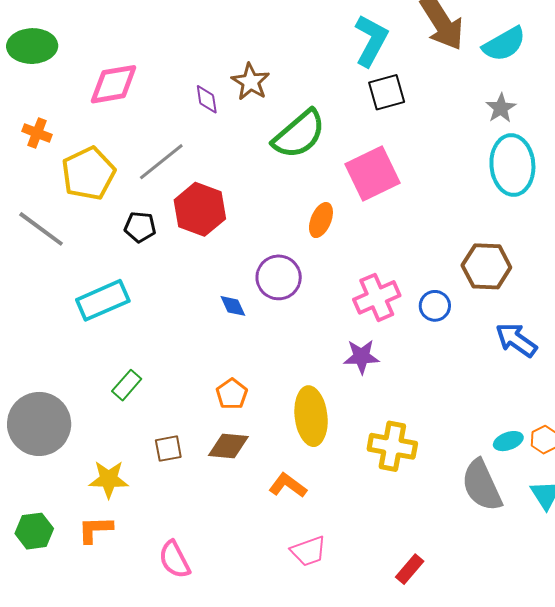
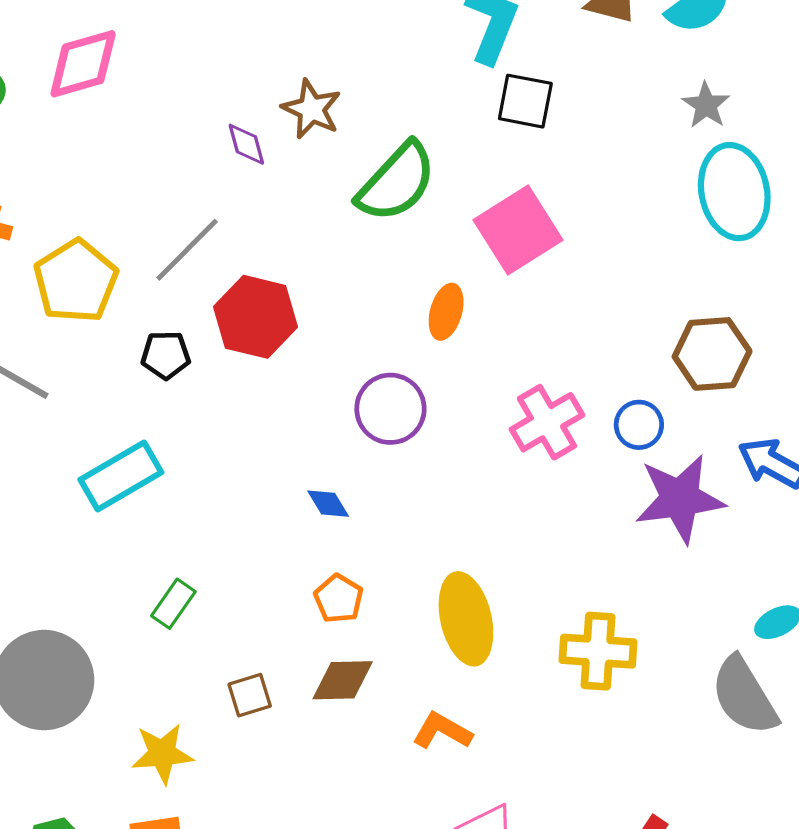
pink diamond: (114, 84) -> (83, 64), moved
black square: (387, 92) -> (525, 101), turned 33
blue diamond: (233, 306) -> (328, 504), moved
purple star: (361, 357) -> (680, 499), moved, size x1.6

